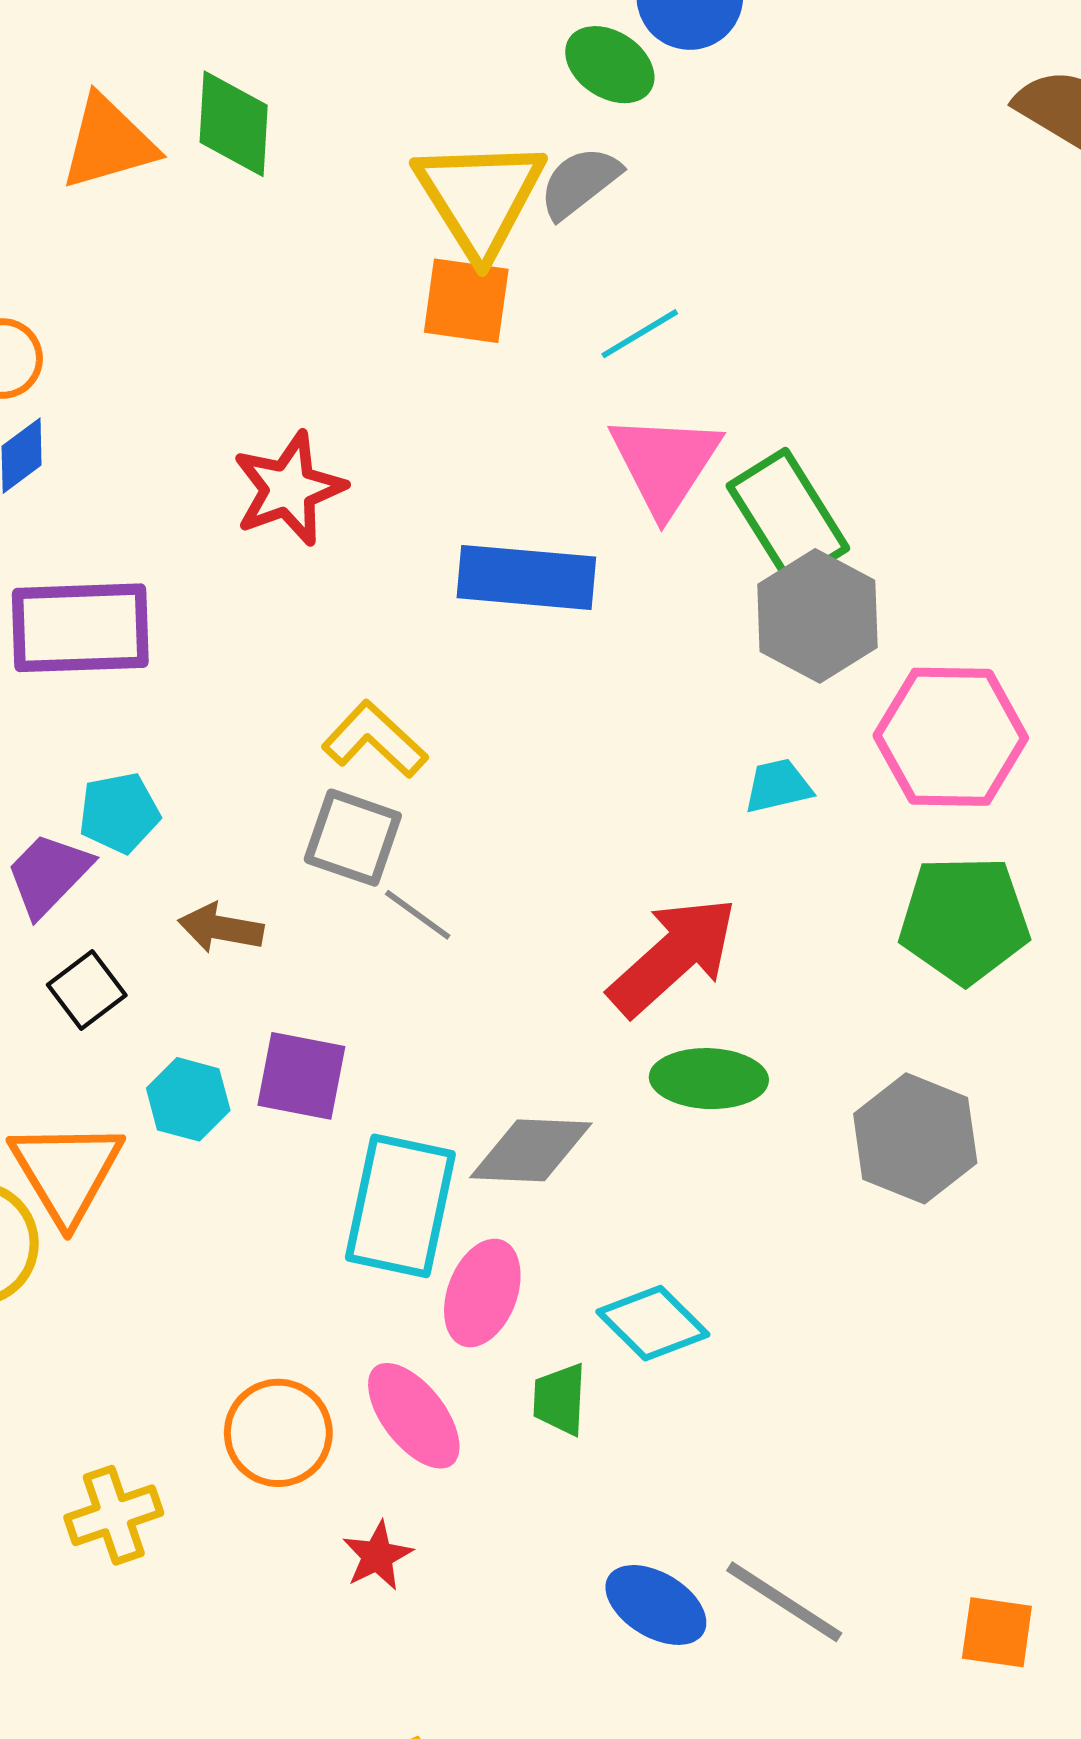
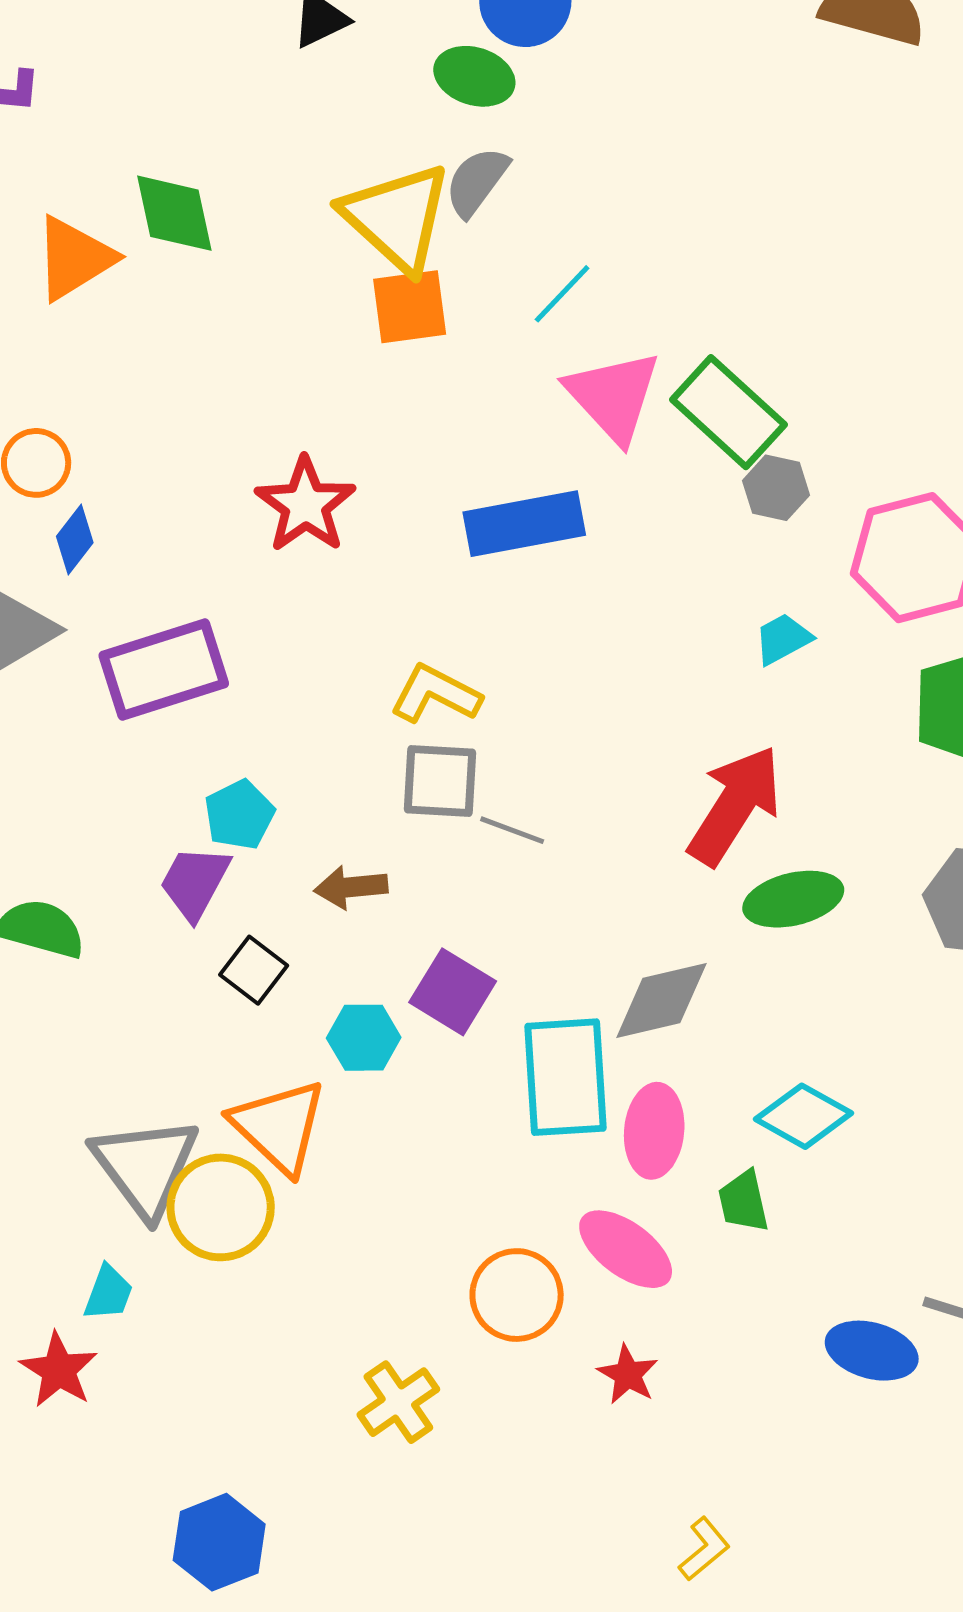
gray hexagon: (817, 616) -> (776, 488), size x0.6
purple square: (301, 1076) -> (453, 992), turned 36

